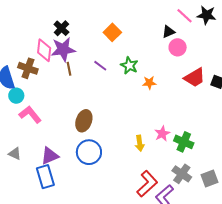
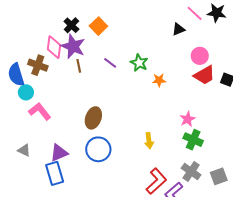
orange square: (112, 32) -> (98, 26), moved
pink circle: (178, 47) -> (200, 56), moved
purple star: (63, 49) -> (73, 46), turned 30
pink star: (162, 134) -> (188, 119), moved

